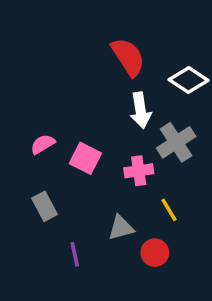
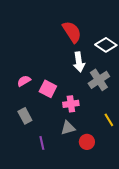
pink cross: (139, 171) -> (71, 104), moved
yellow line: (169, 210) -> (109, 120), moved

